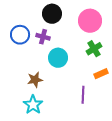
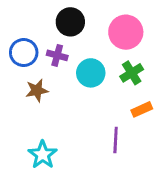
cyan circle: (58, 58) -> (91, 73), moved
brown star: (35, 80) -> (37, 90), moved

